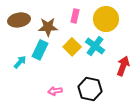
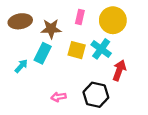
yellow square: (72, 47) -> (77, 50), turned -30
red arrow: (123, 66) -> (119, 70), moved

